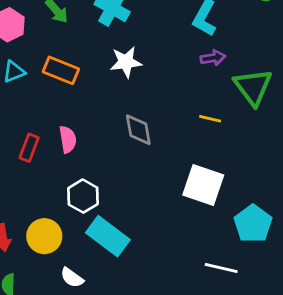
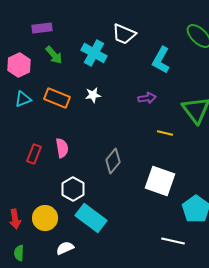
purple arrow: (213, 58) -> (147, 98), moved
white star: (126, 62) -> (93, 95), moved, size x0.7
gray diamond: (138, 130) -> (113, 161), moved, turned 50
white semicircle: (72, 278) -> (65, 248), turned 120

